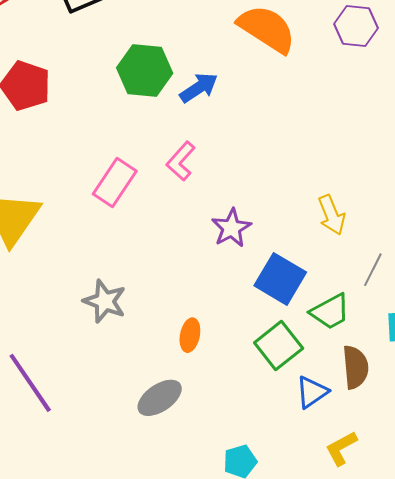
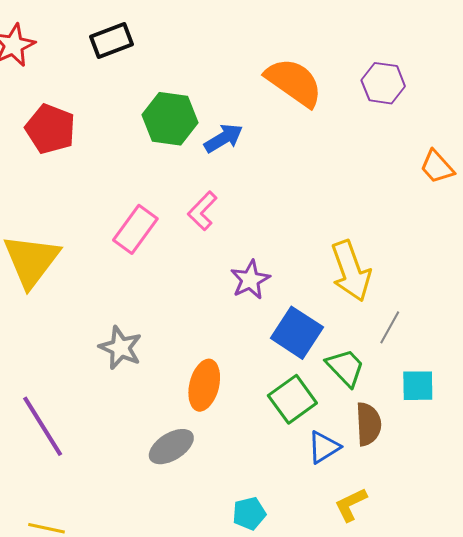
yellow arrow: (332, 215) -> (351, 271), size x1.5
green trapezoid: (330, 312) -> (345, 368), turned -108
orange ellipse: (190, 335) -> (204, 385), size x1.5

